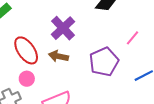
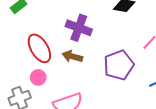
purple cross: (63, 28) -> (79, 28), turned -30

